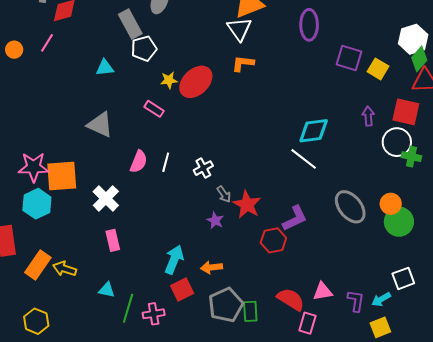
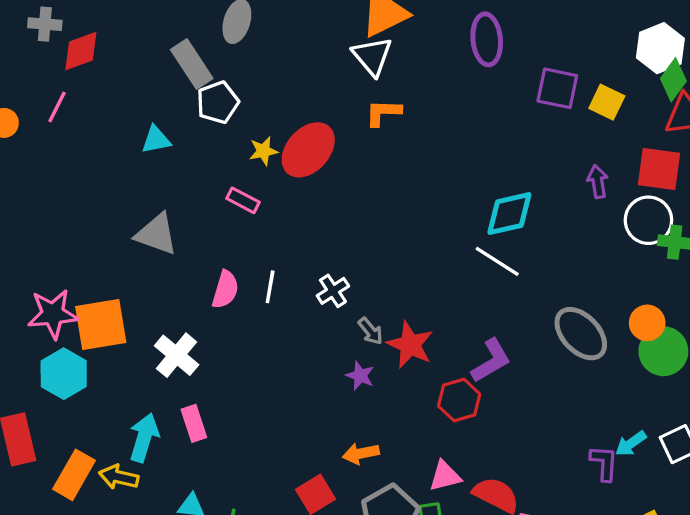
cyan arrow: (174, 260) -> (144, 438), moved
pink triangle: (323, 291) -> (445, 476), moved
cyan arrow: (381, 299) -> (631, 444), moved
purple L-shape: (356, 301) -> (604, 463), moved

